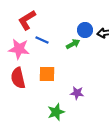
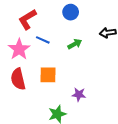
blue circle: (85, 30) -> (71, 12), moved
pink star: (19, 49) -> (19, 49), turned 30

